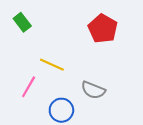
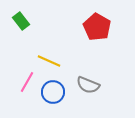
blue circle: (61, 110) -> (53, 92), moved

